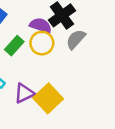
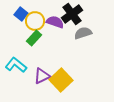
gray semicircle: (76, 39) -> (83, 33), turned 30
yellow circle: (42, 43) -> (35, 21), moved

